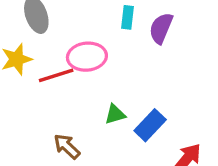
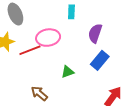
purple semicircle: (161, 28) -> (95, 33), moved
blue rectangle: (150, 125) -> (100, 60), moved

